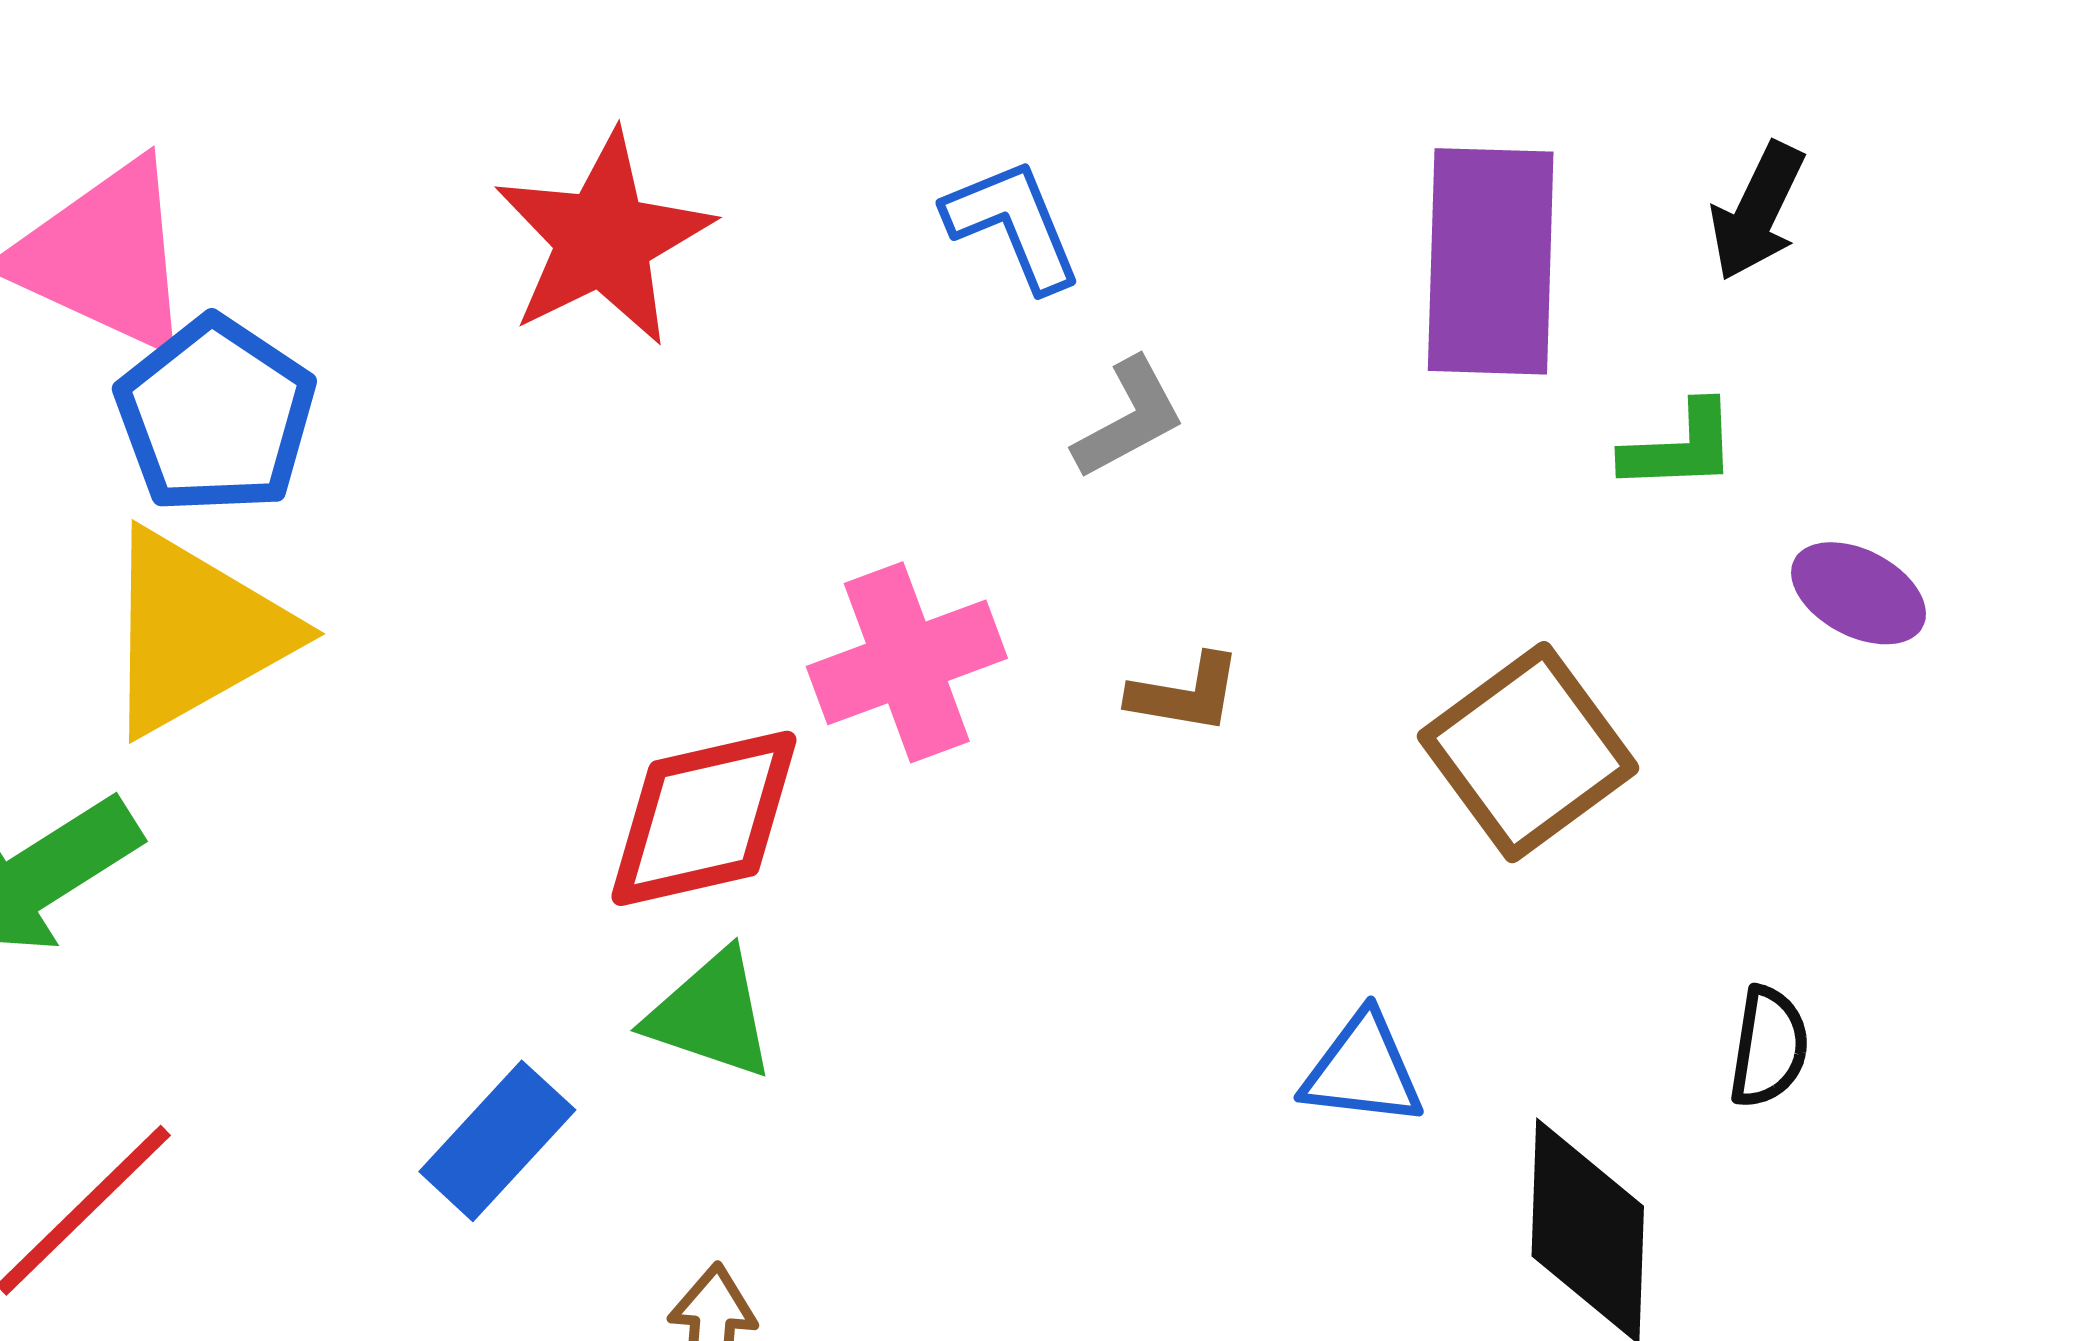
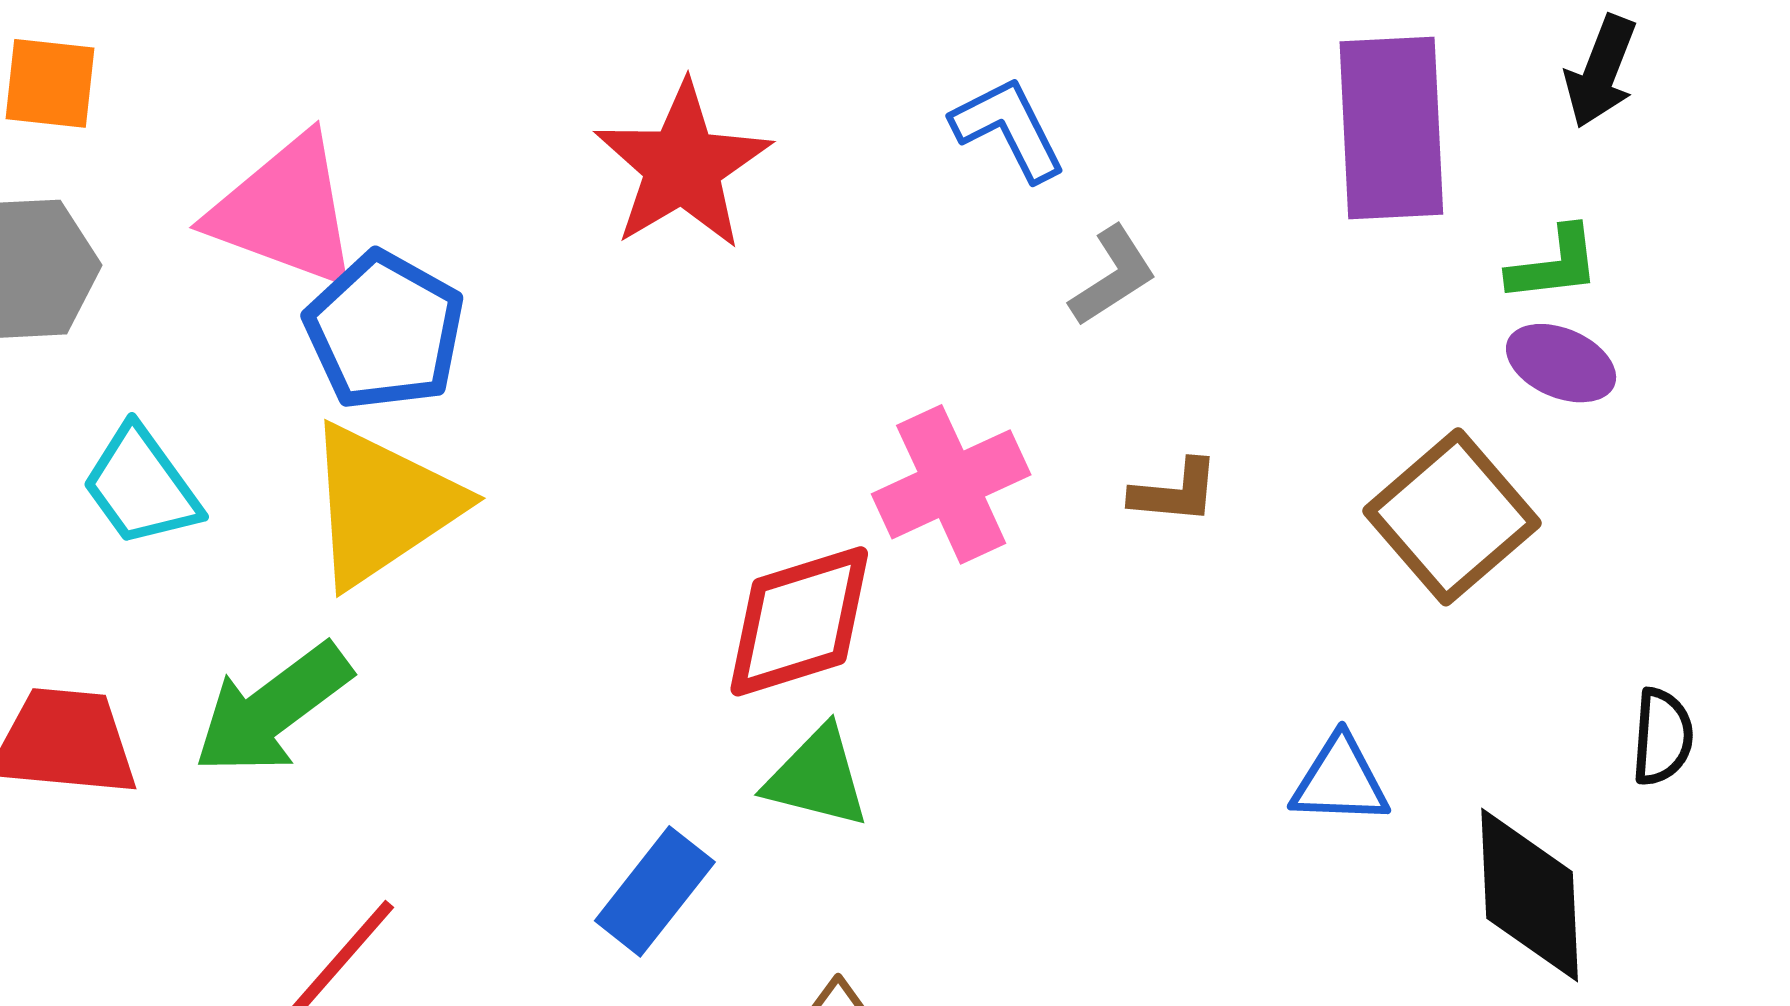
purple ellipse: (1859, 593) -> (1561, 363), moved

